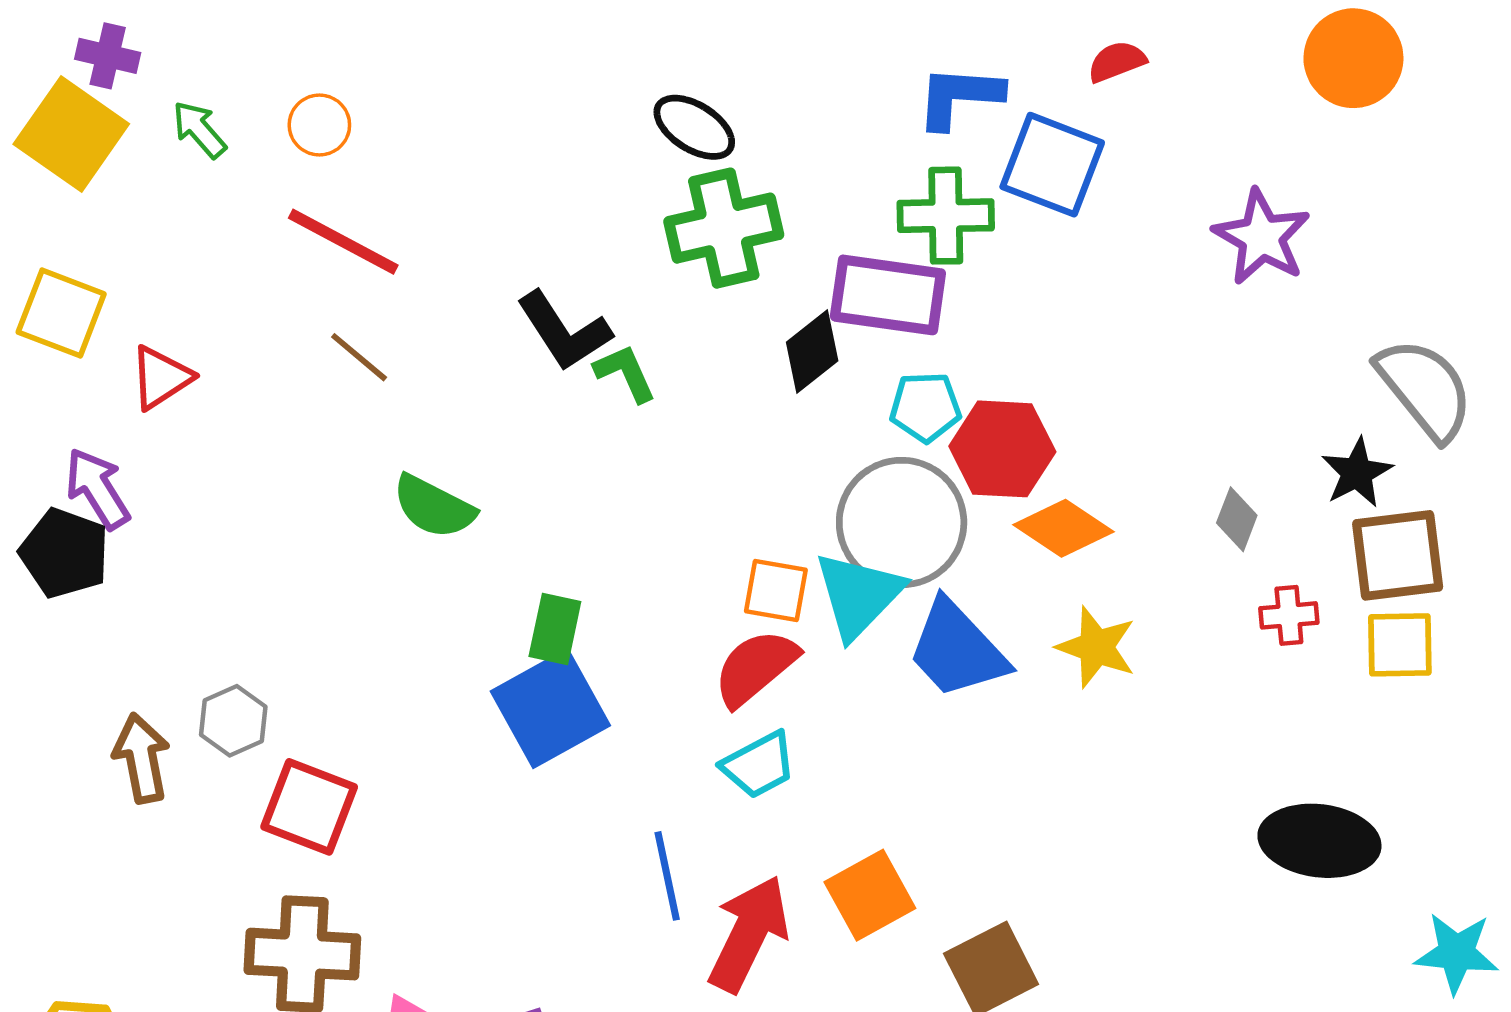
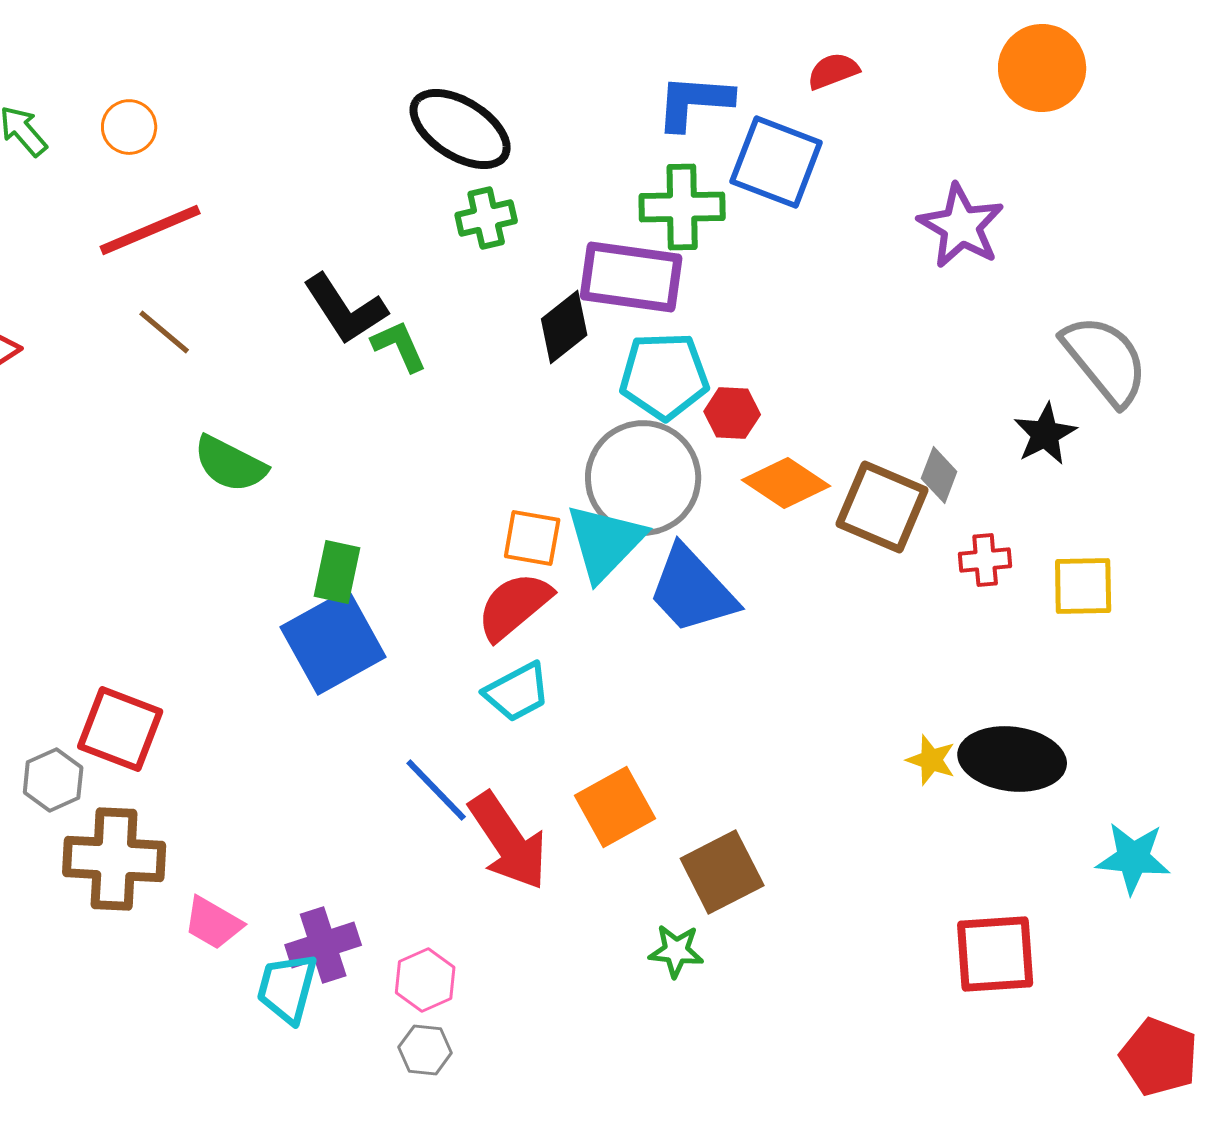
black ellipse: (694, 127) -> (460, 129), size x1.4
green cross: (724, 228) -> (486, 218), size x0.6
red line: (343, 242) -> (150, 230), turned -51
cyan pentagon: (925, 407) -> (664, 376), size x1.4
red hexagon: (1002, 449) -> (732, 413), size x0.6
brown square: (1398, 555) -> (882, 507), moved, turned 30
yellow star: (1096, 647) -> (931, 760), moved, size x0.7
gray hexagon: (233, 721) -> (53, 780), moved
blue line: (667, 876) -> (436, 790), turned -32
red arrow: (749, 934) -> (508, 841), turned 120

